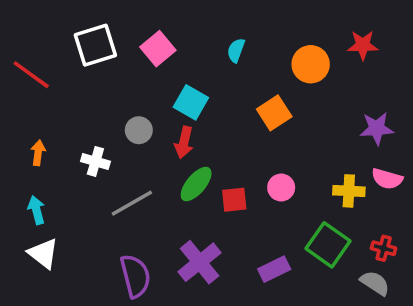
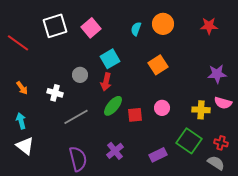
orange circle: (311, 64) -> (163, 24), moved
cyan square: (191, 102) -> (110, 59), turned 30
orange arrow: (38, 153) -> (22, 88), turned 136
purple cross: (200, 262) -> (115, 151), size x0.7

